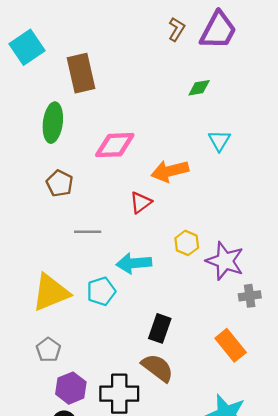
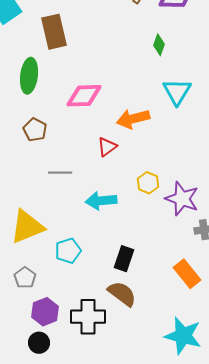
green diamond: (199, 88) -> (159, 45), turned -60
cyan triangle: (219, 141) -> (177, 92), size x1.4
cyan pentagon: (101, 291) -> (68, 251), moved

